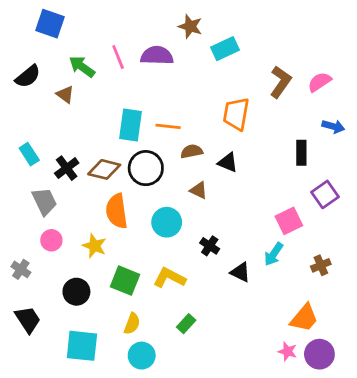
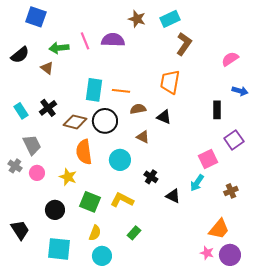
cyan rectangle: (225, 49) -> (170, 19), moved
green arrow: (82, 67) -> (59, 48), turned -42
brown L-shape: (281, 82) -> (184, 44), moved
black cross: (67, 168) -> (48, 108), moved
gray cross: (21, 269) -> (15, 166), moved

